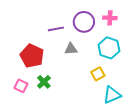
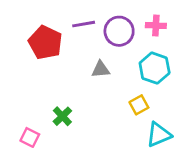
purple line: (56, 29) -> (84, 24), moved
red pentagon: (32, 56) -> (45, 43), moved
pink square: (21, 86) -> (30, 137), moved

